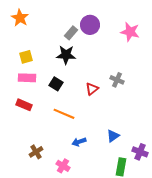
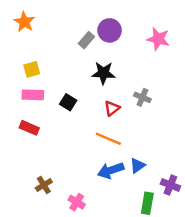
black star: (66, 55) -> (103, 73), moved
orange line: (64, 114) -> (108, 139), moved
blue arrow: (79, 142) -> (111, 170), moved, size x1.5

